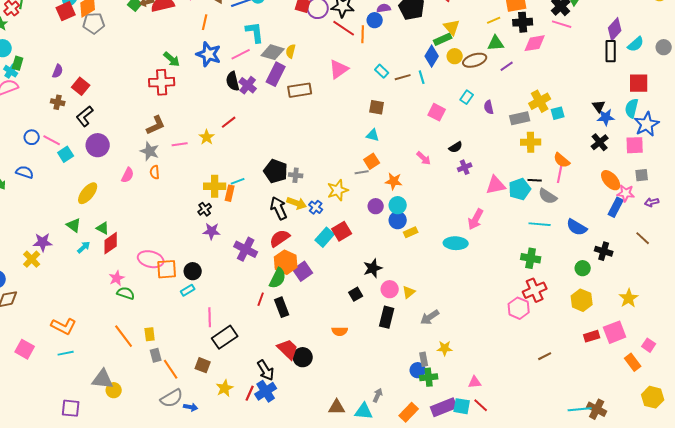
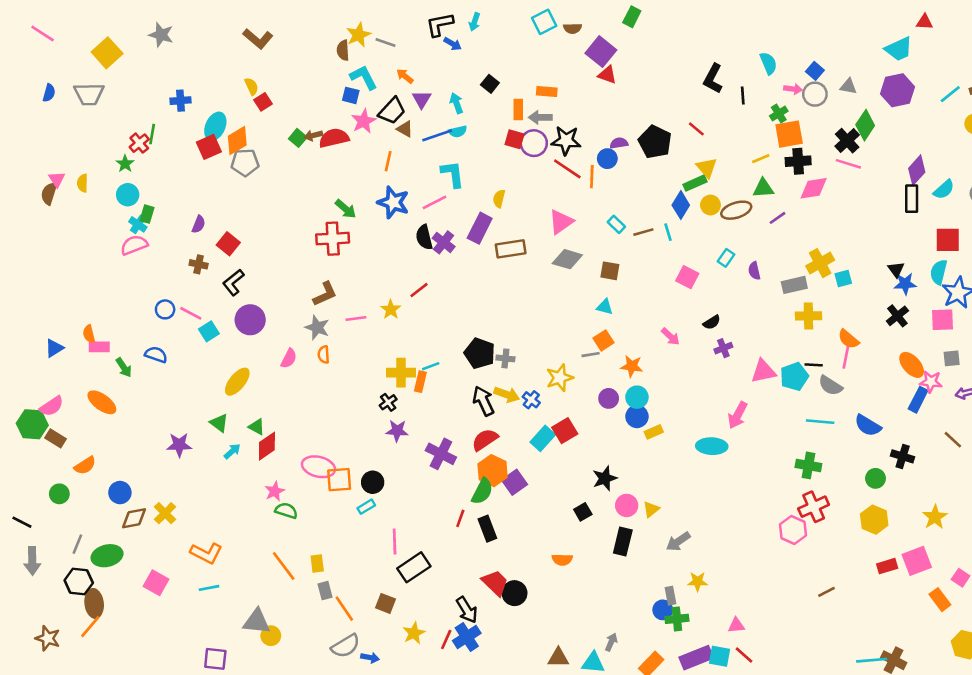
gray diamond: (273, 52) -> (567, 259), moved
yellow cross: (32, 259) -> (165, 513), moved

